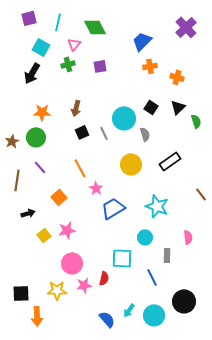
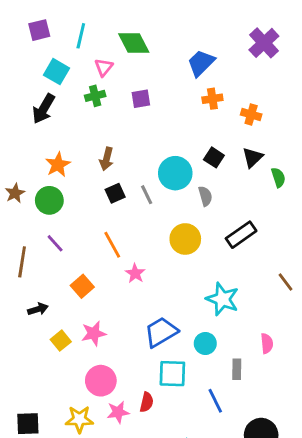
orange star: (42, 112) -> (58, 165), turned -30
brown star: (12, 141) -> (15, 193), moved
blue trapezoid: (113, 208) -> (161, 332), moved

